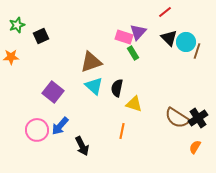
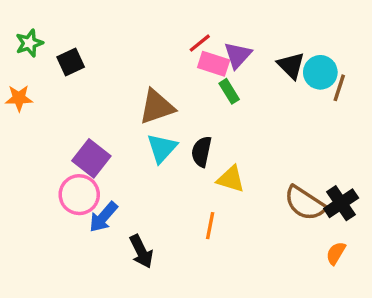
red line: (165, 12) -> (200, 43), moved
cyan triangle: (94, 86) -> (162, 148), turned 30
pink circle: (37, 130) -> (79, 195), moved

